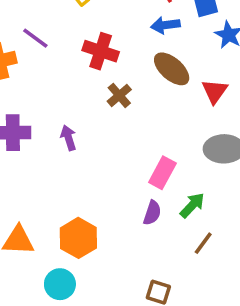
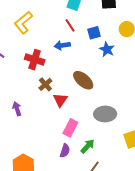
blue arrow: (165, 25) -> (62, 45), moved
brown ellipse: (172, 69) -> (83, 80), moved
red triangle: (215, 91) -> (60, 100), moved

